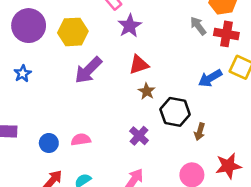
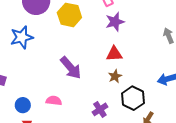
purple arrow: (88, 70) -> (71, 68), moved, turned -100
blue star: (23, 74) -> (22, 37), size x1.6
blue circle: (49, 143) -> (23, 105), moved

